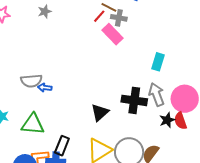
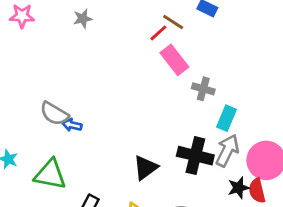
gray cross: (119, 18) -> (203, 89), moved
cyan rectangle: (158, 62) -> (226, 118), moved
gray semicircle: (31, 81) -> (54, 114), turned 30
gray arrow: (157, 94) -> (227, 150), turned 40

